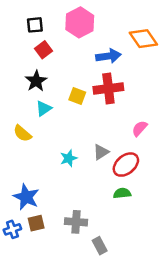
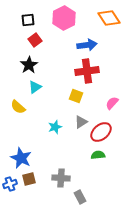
orange diamond: (143, 39) -> (109, 18), moved
yellow square: (77, 96) -> (76, 96), moved

